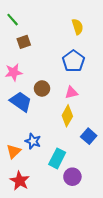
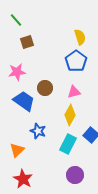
yellow semicircle: (77, 27) -> (80, 37), moved
blue star: (33, 141) -> (38, 131), moved
cyan rectangle: (57, 158) -> (68, 144), moved

